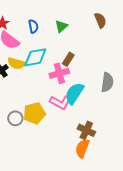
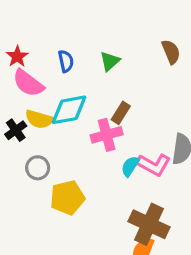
cyan semicircle: (74, 93) -> (130, 166), size x0.6
pink L-shape: (60, 102) -> (154, 165), moved
gray circle: (15, 118) -> (38, 168), moved
brown cross: (86, 130) -> (149, 224), size x1.4

